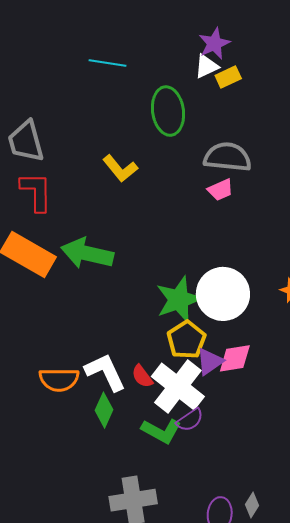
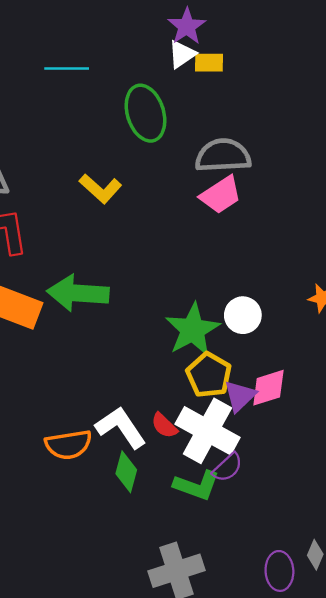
yellow rectangle: (228, 77) -> (209, 63), turned 35
pink trapezoid: (220, 190) -> (221, 195), size x1.4
white circle: (223, 294) -> (243, 315), size x0.6

